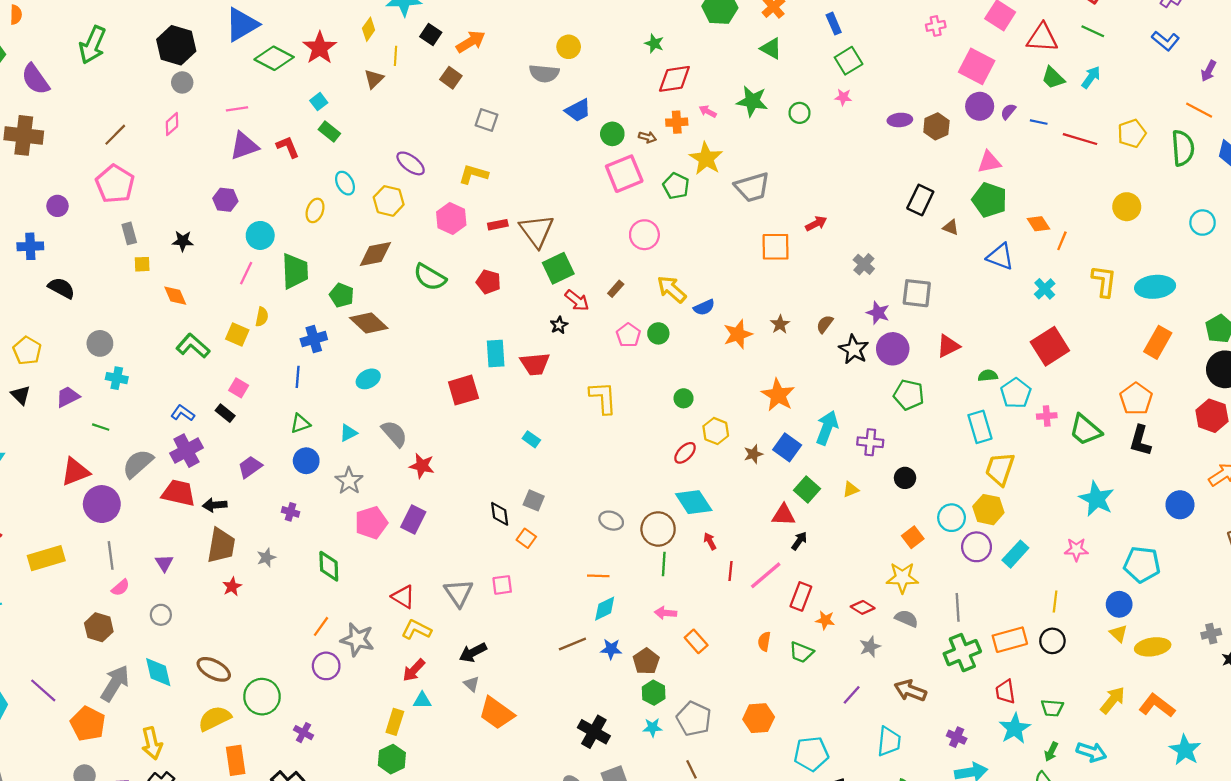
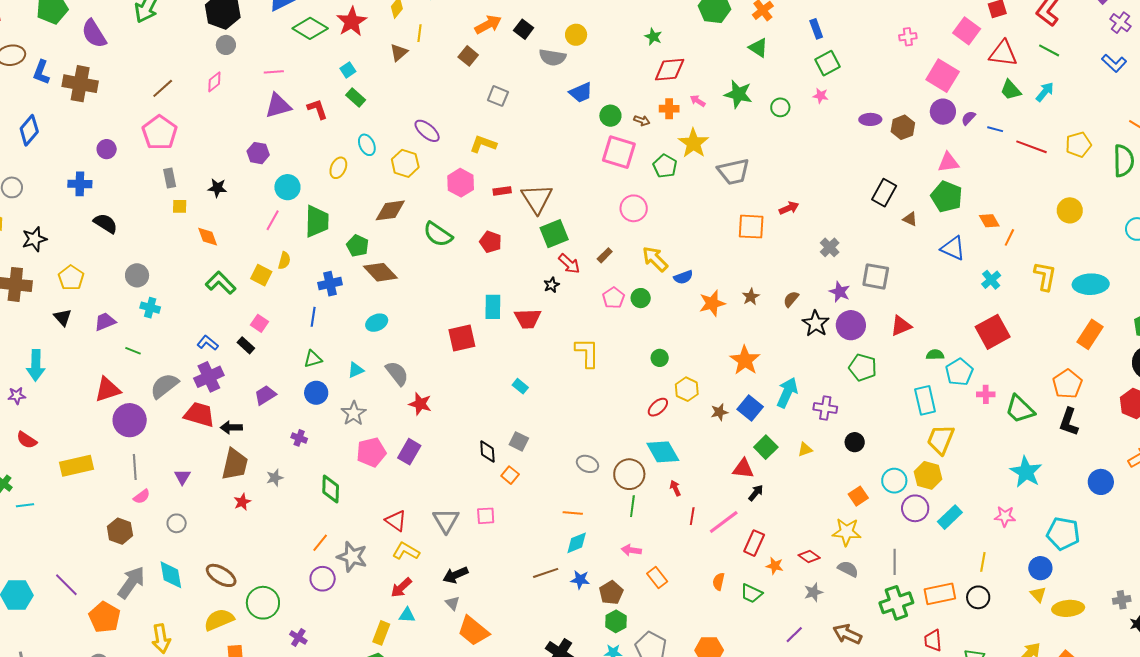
black square: (431, 35) -> (524, 29), moved
pink square: (624, 174) -> (619, 152), turned 36

